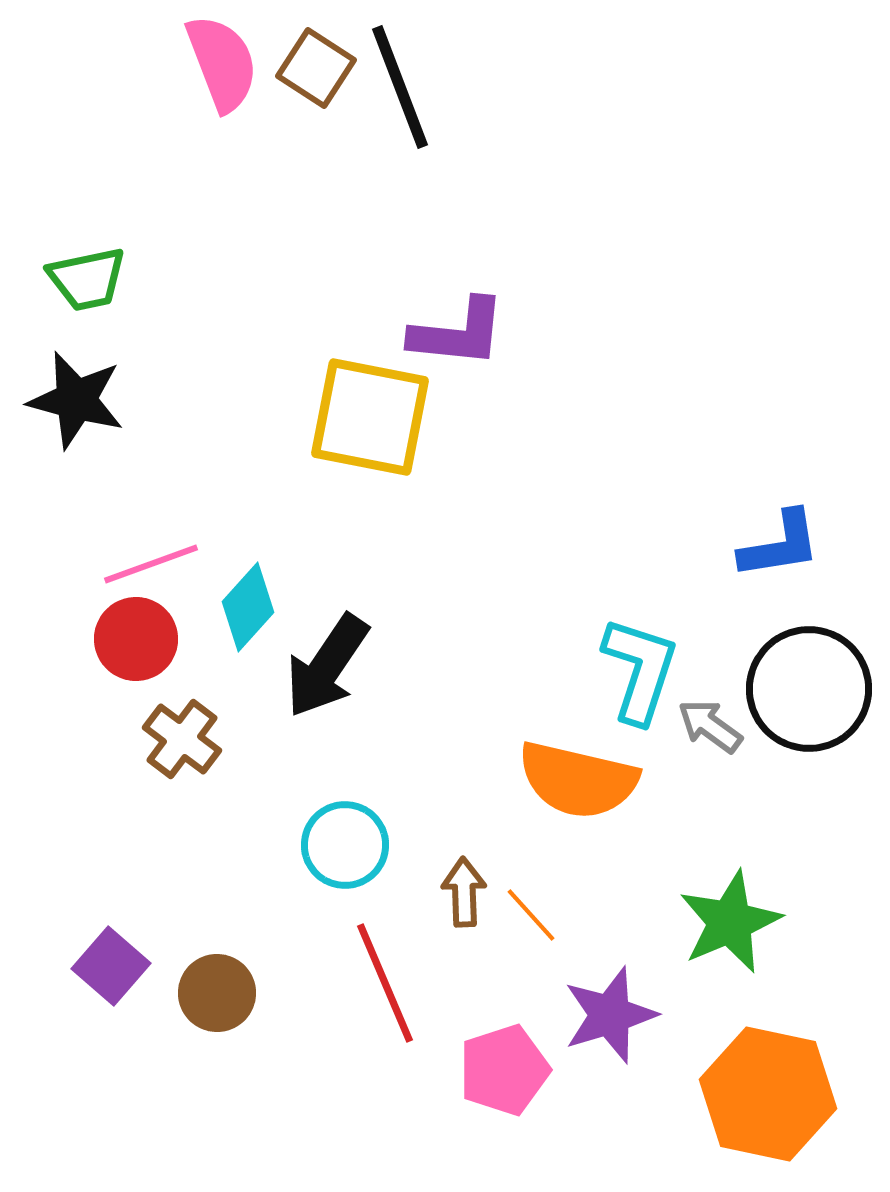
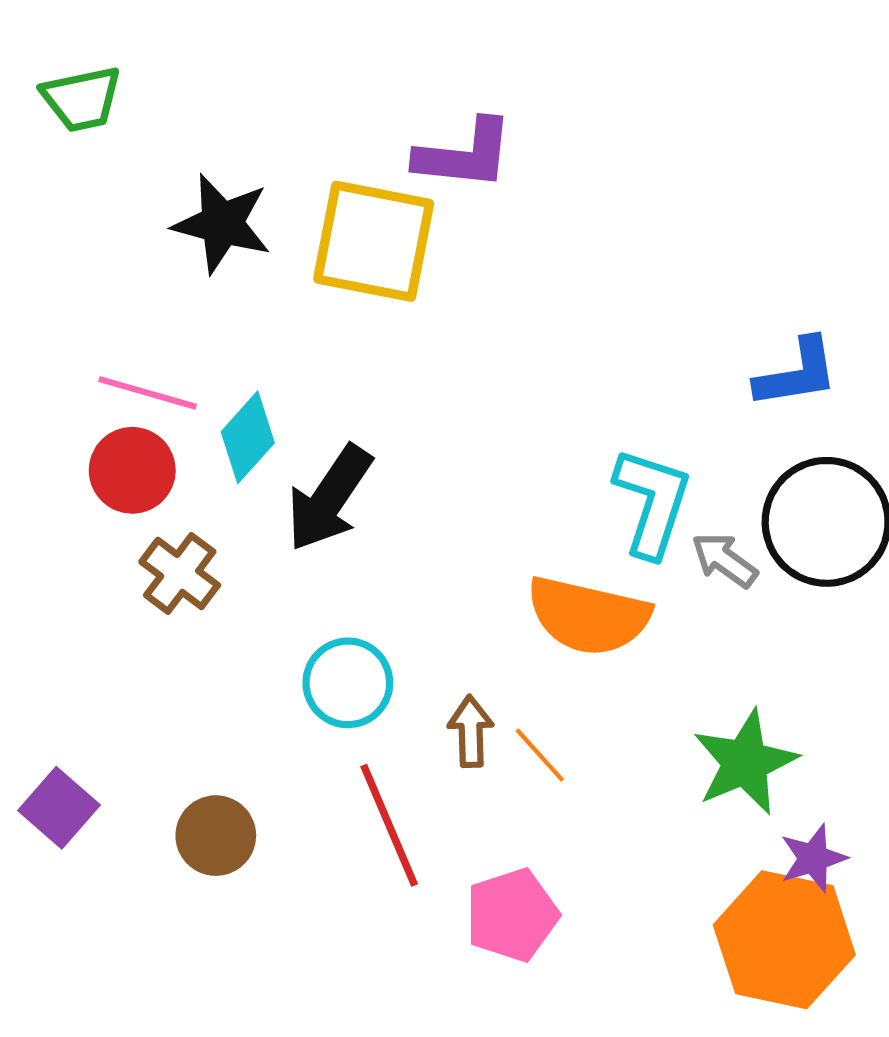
black star: (76, 400) -> (222, 224), moved
pink line: (151, 564) -> (148, 393), turned 36
purple square: (111, 966) -> (59, 808), moved
purple star: (610, 1015) -> (813, 858), moved, size x0.7

